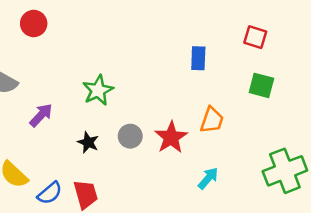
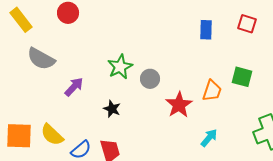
blue rectangle: (198, 58) -> (206, 30), moved
green square: (261, 85) -> (242, 77), moved
gray circle: (130, 136) -> (150, 79), moved

